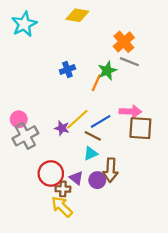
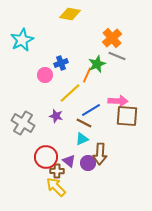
cyan star: (24, 24) -> (22, 40), moved
pink circle: (19, 119) -> (45, 75), moved
yellow line: (77, 119) -> (70, 93), moved
gray cross: (25, 136) -> (23, 123), turned -30

